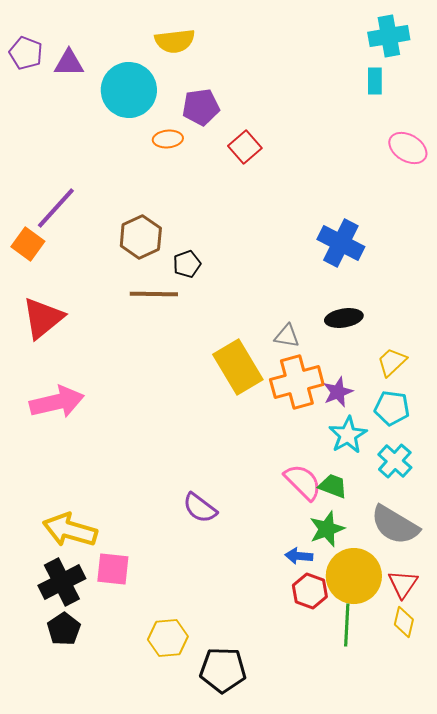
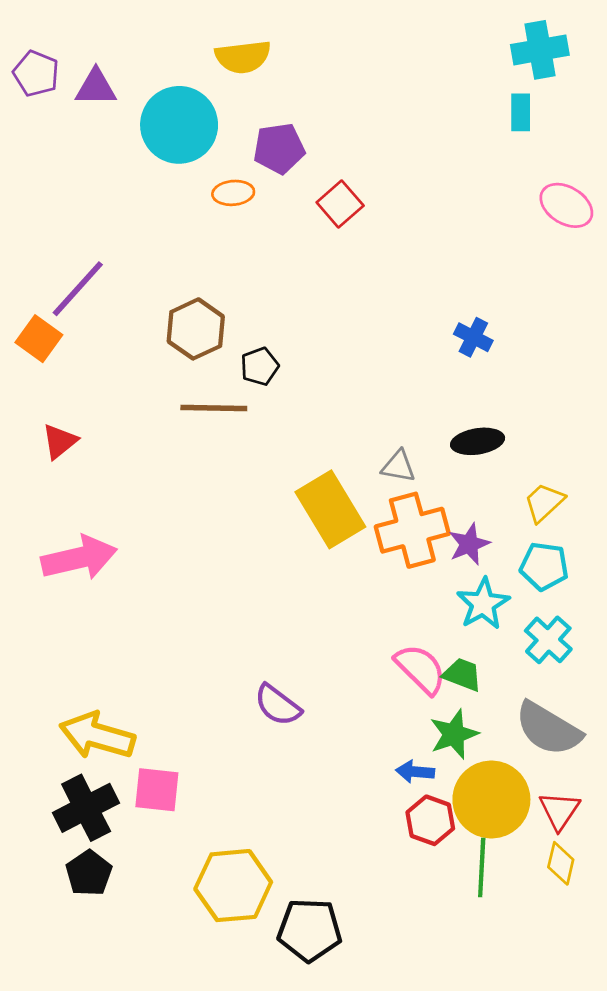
blue cross: (341, 243) -> (473, 337), size x0.6
red triangle: (43, 318) -> (60, 441), size x0.6
yellow hexagon: (168, 638) -> (233, 886), size x1.4

